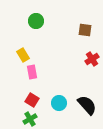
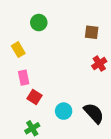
yellow rectangle: (23, 55) -> (18, 50), moved
pink rectangle: (32, 72) -> (24, 78), moved
red square: (32, 100) -> (34, 97), moved

